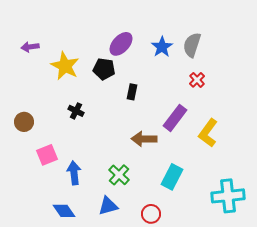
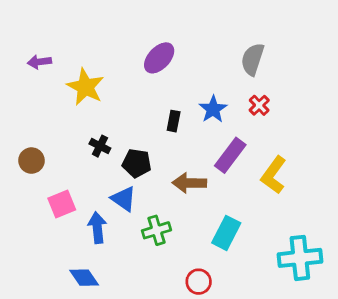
blue star: (162, 47) -> (213, 109), moved
black pentagon: (104, 69) -> (137, 163), moved
green cross: (119, 175) -> (156, 230), turned 30
blue triangle: (108, 206) -> (124, 199), moved, turned 50

